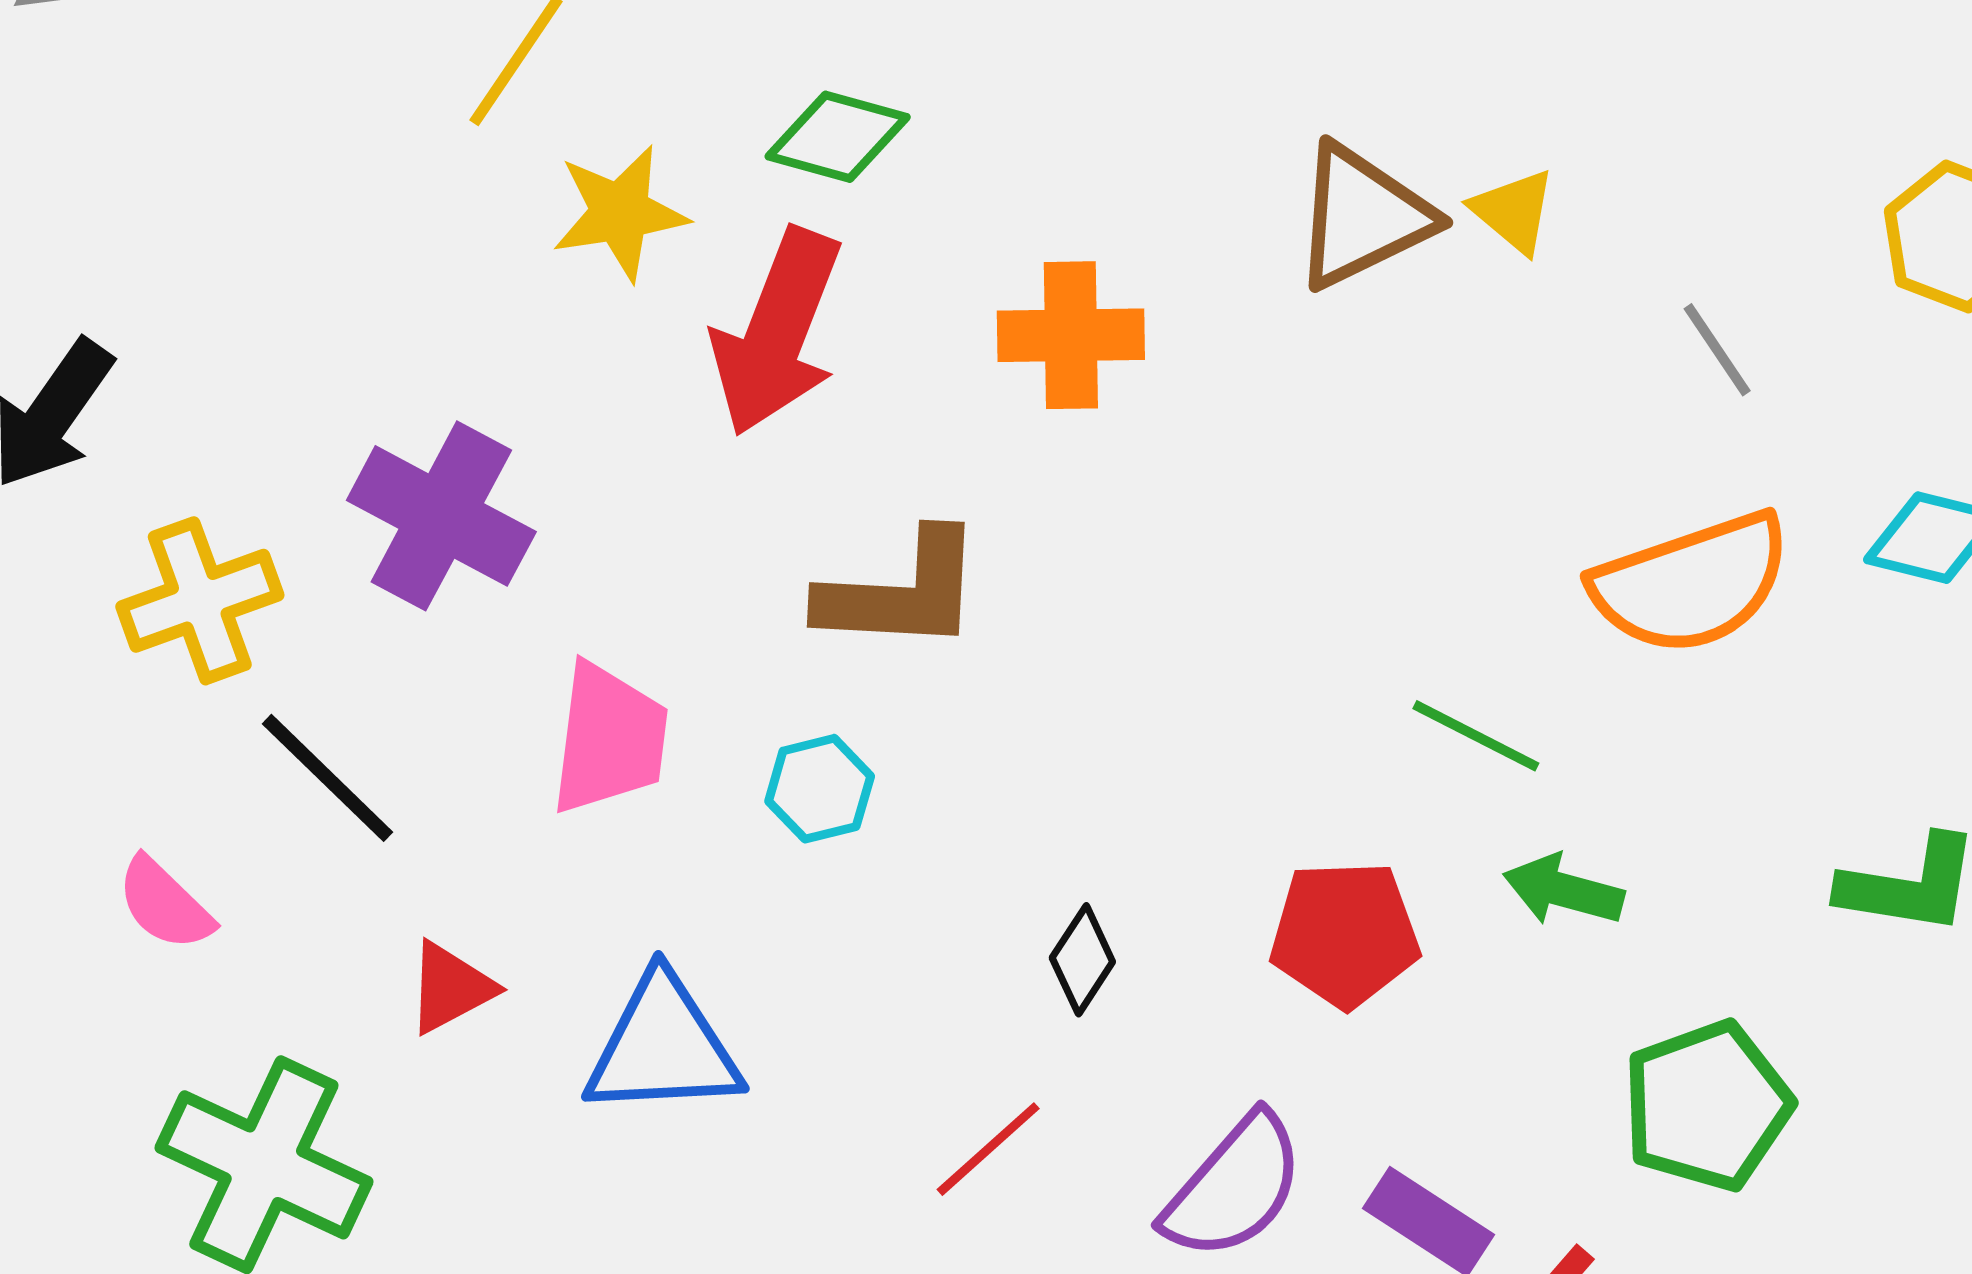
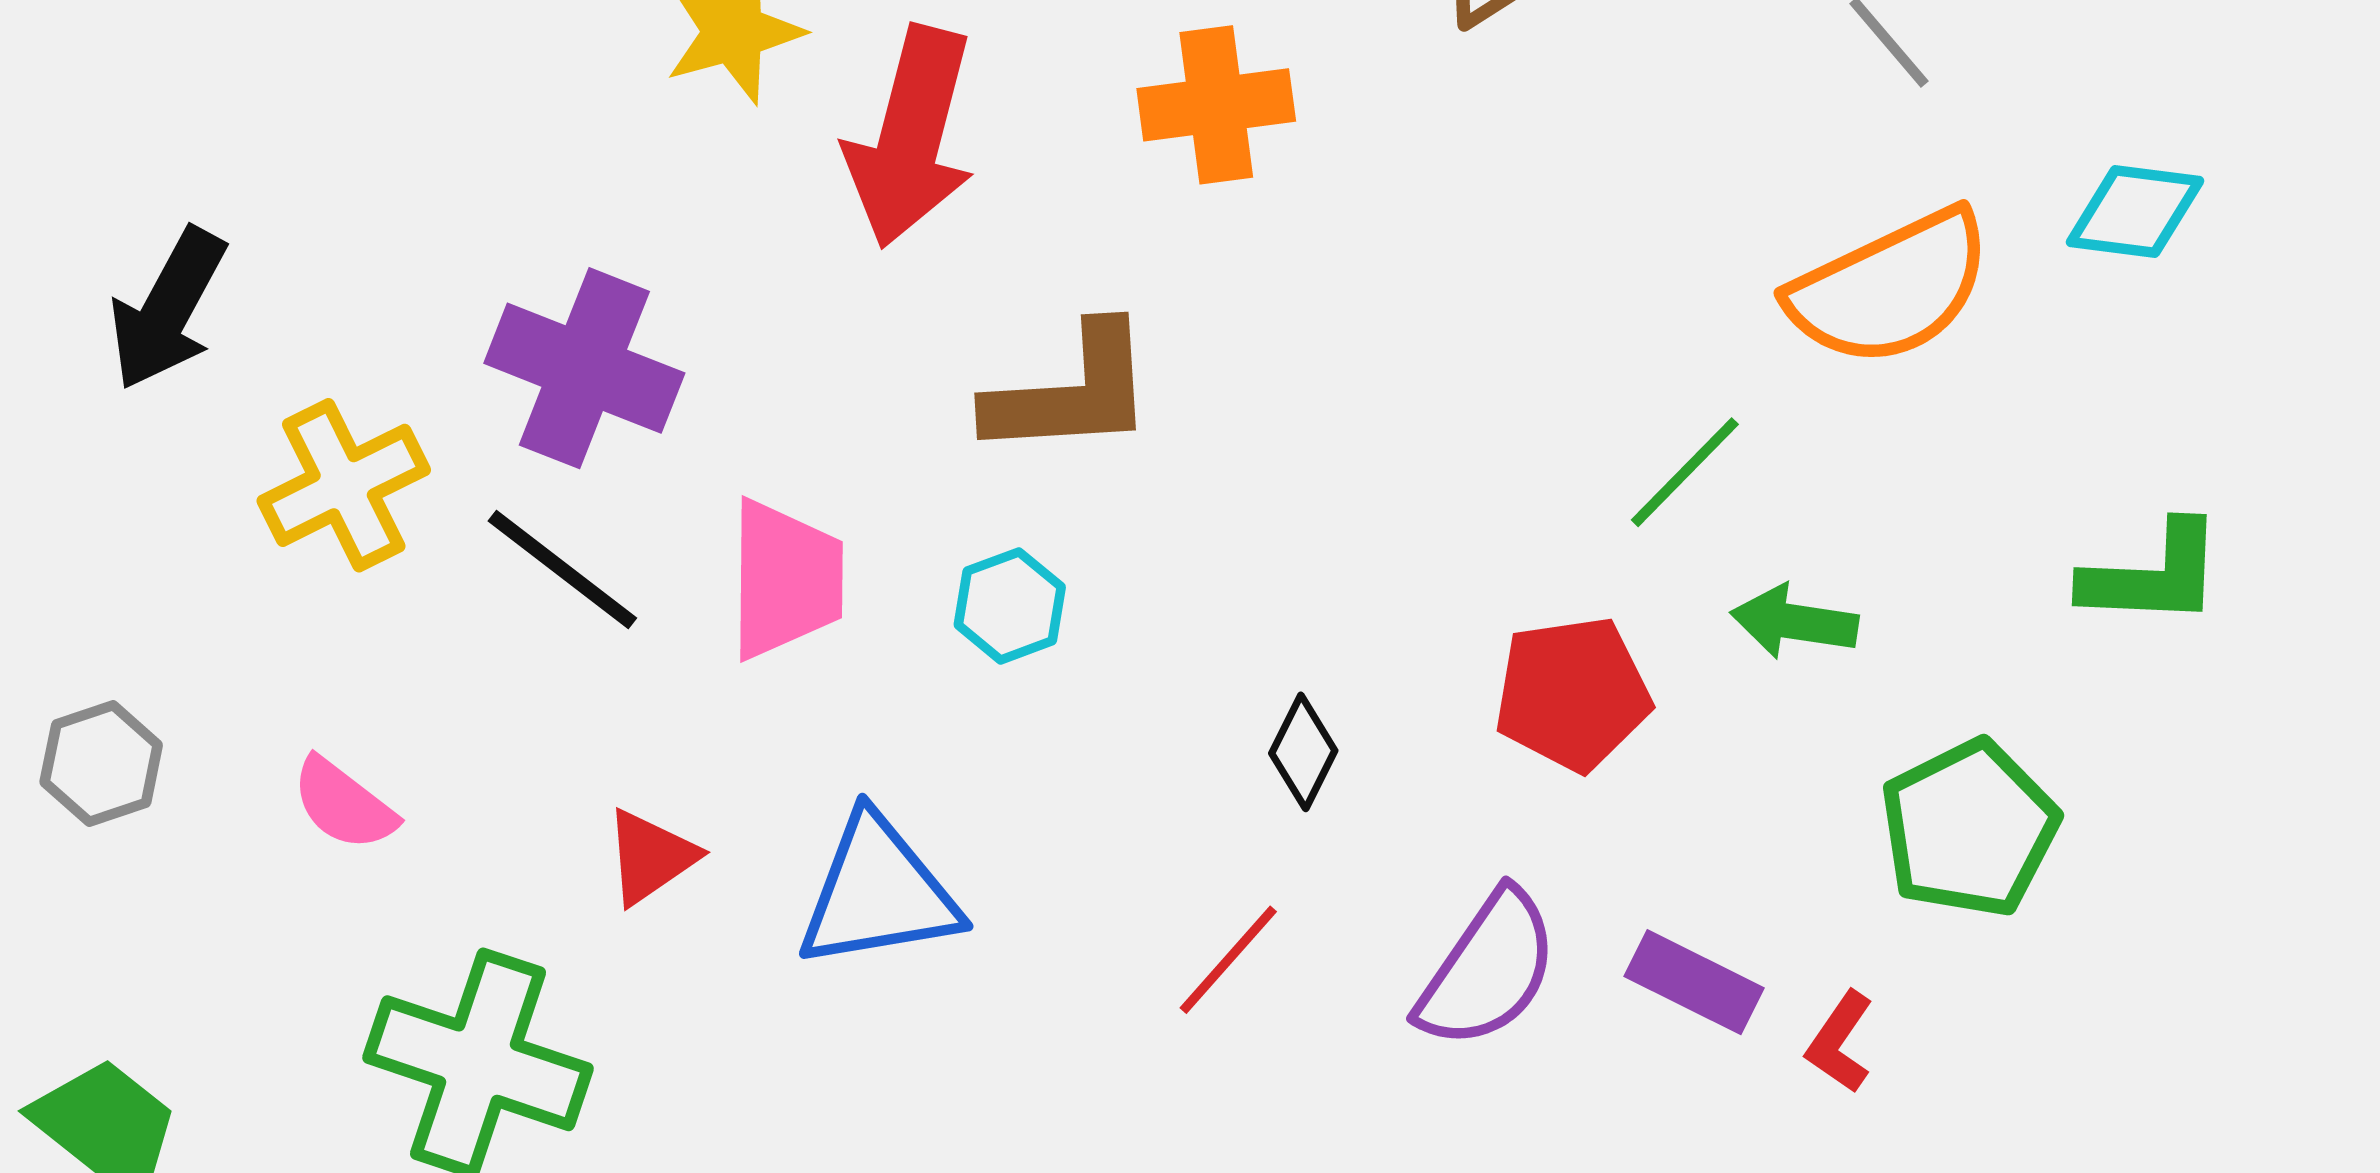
green line: (1476, 736) -> (1685, 472), turned -66
black line: (328, 778) -> (562, 570), moved

